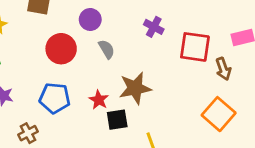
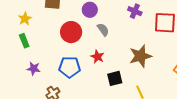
brown star: (135, 88) -> (140, 56), moved
red star: (99, 100) -> (97, 57), moved

